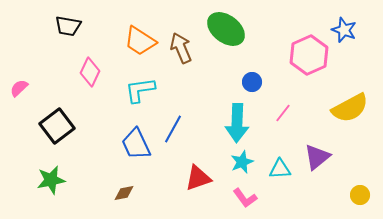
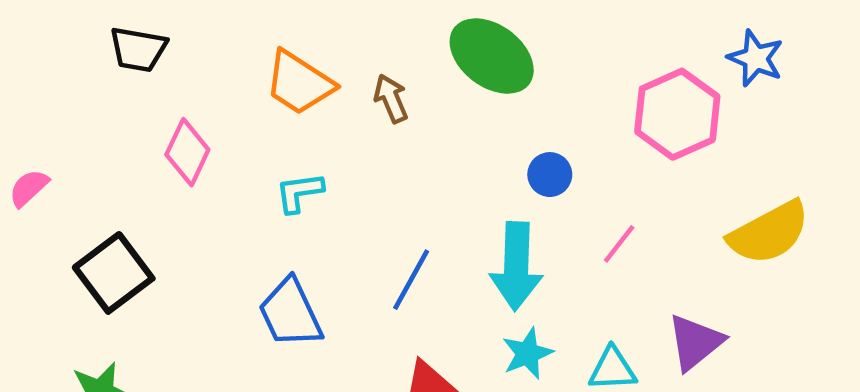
brown arrow: (181, 48) -> (391, 98), size x0.7
cyan L-shape: (140, 90) -> (299, 192), size x0.7
blue line: (173, 129) -> (411, 280), moved

